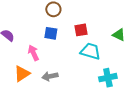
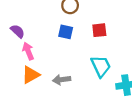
cyan trapezoid: (91, 51) -> (101, 66), moved, turned 45
pink arrow: (33, 53) -> (28, 51), moved

